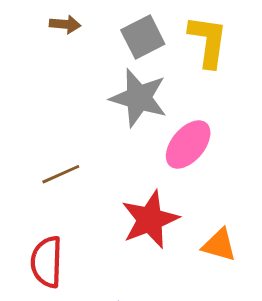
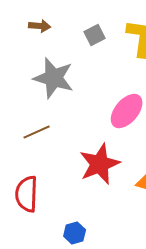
gray square: (143, 37) -> (95, 35), size x0.7
gray star: (139, 98) -> (54, 78), moved

